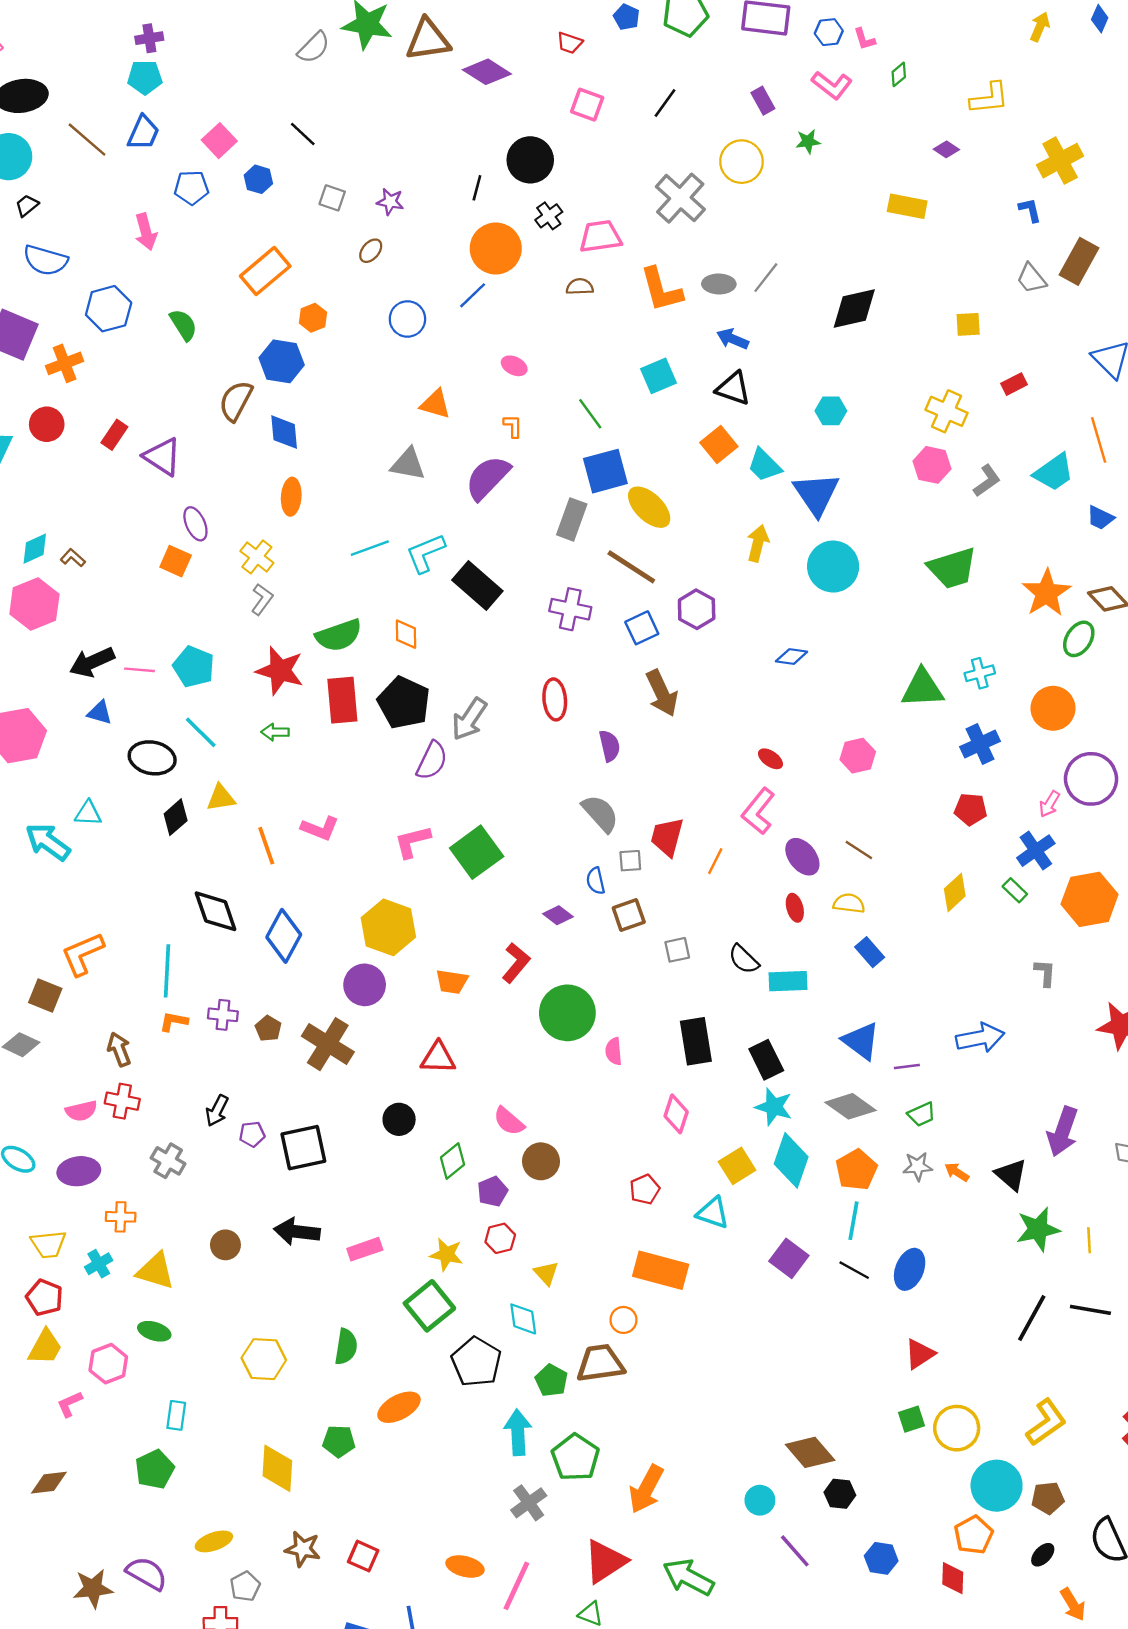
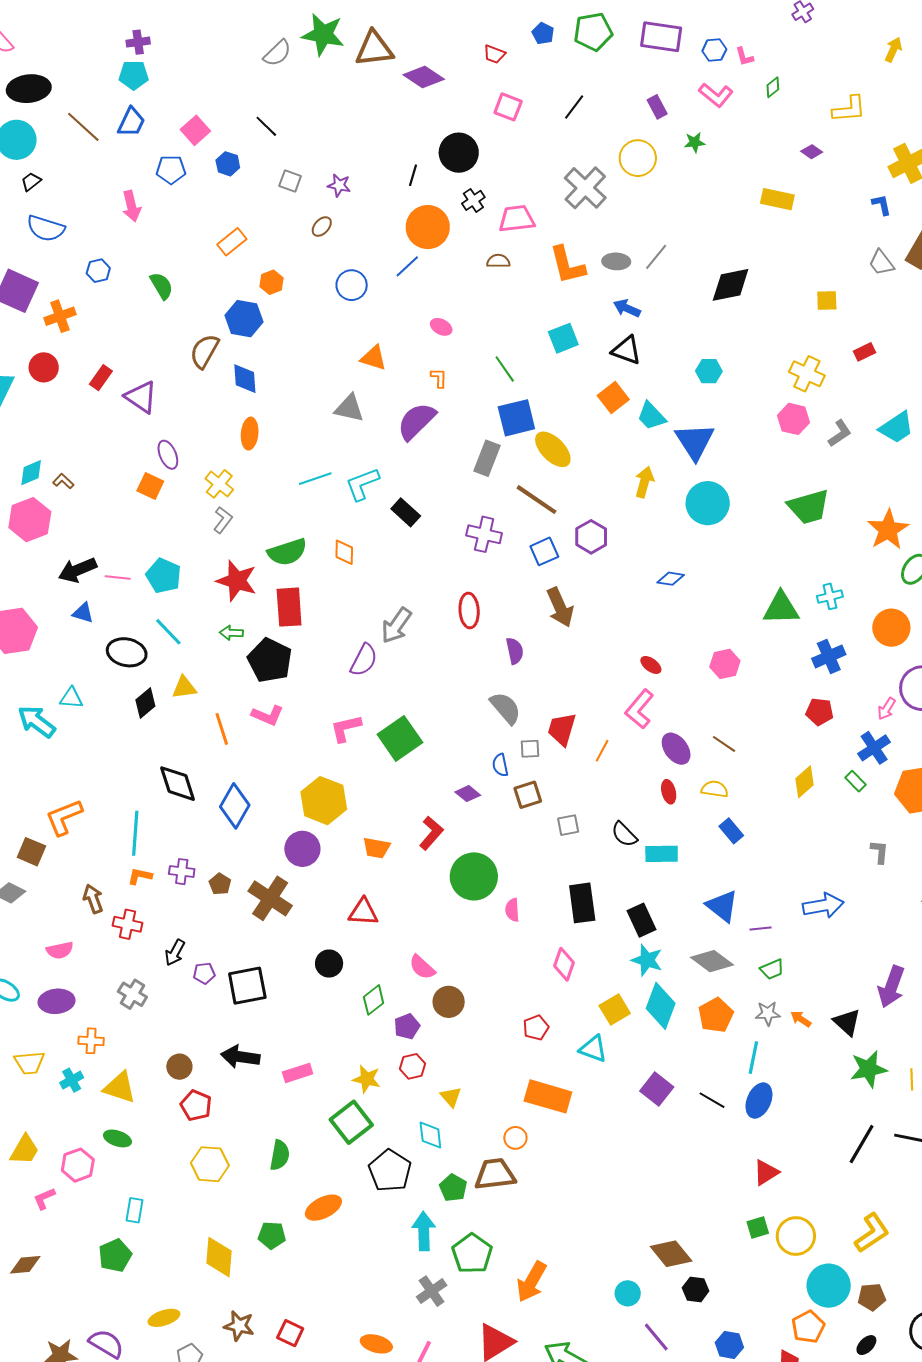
orange rectangle: (265, 271) -> (232, 242), size x0.7
blue hexagon: (109, 309) -> (98, 271), size x0.6
black rectangle: (477, 585) -> (406, 512), size x0.7
black pentagon: (404, 703) -> (270, 660), moved
red cross: (122, 1101) -> (127, 924), moved
cyan line: (854, 1221) -> (753, 1058), moved
red pentagon: (44, 1298) -> (196, 1105), moved

